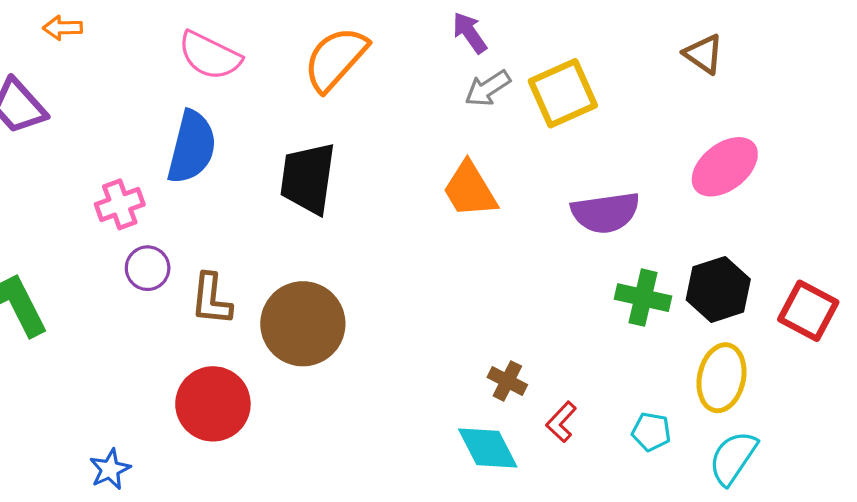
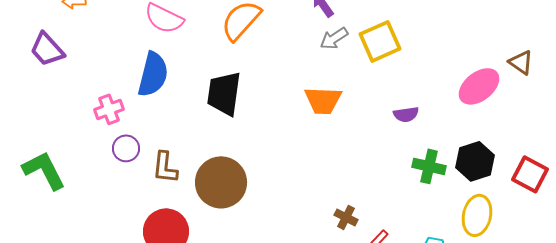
brown triangle: (704, 54) -> (521, 62), moved
orange trapezoid: (470, 190) -> (323, 100), turned -57
purple semicircle: (605, 213) -> (406, 114), size x0.6

